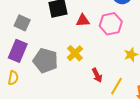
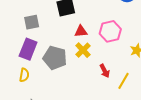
red triangle: (83, 20) -> (81, 31), moved
gray square: (22, 23) -> (32, 22), turned -35
pink hexagon: (111, 24) -> (110, 31), moved

